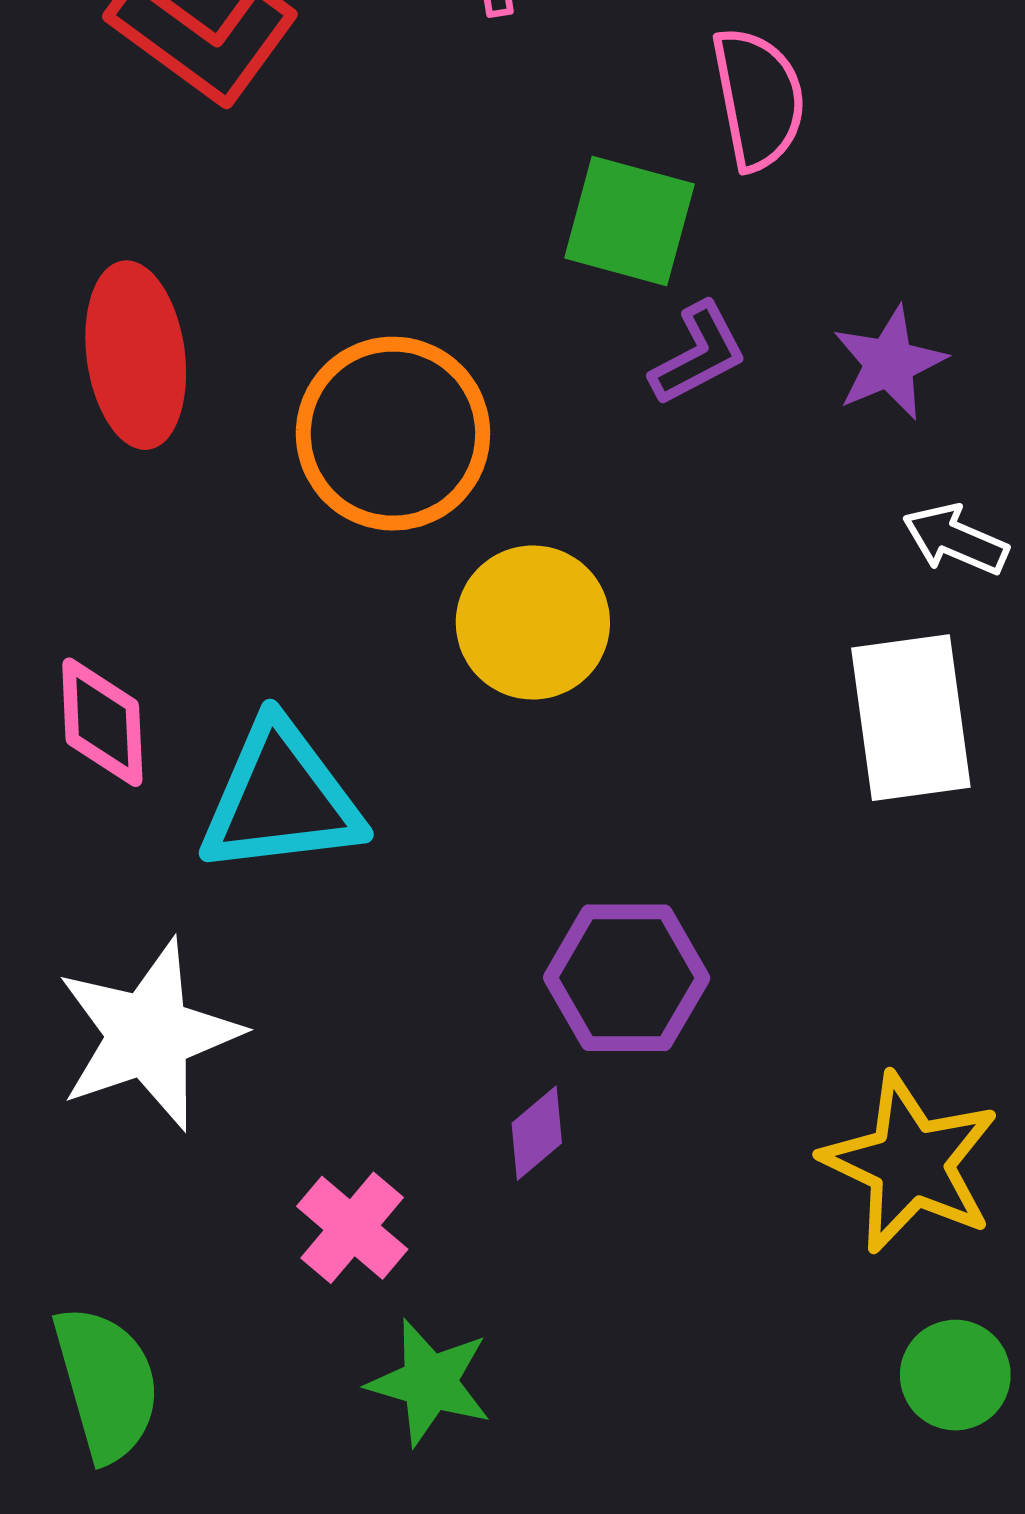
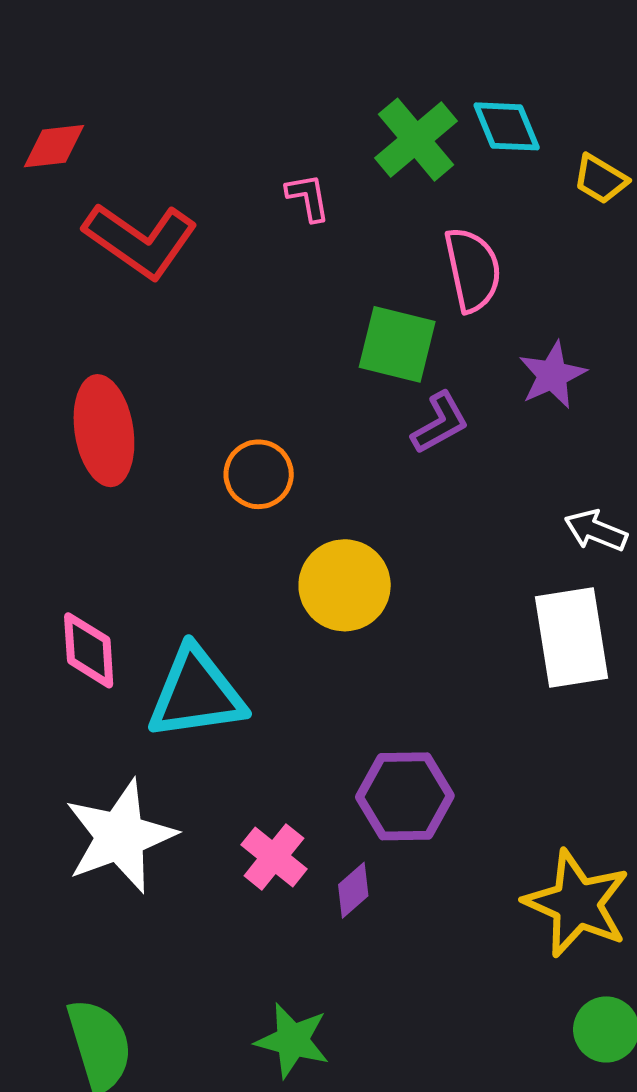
purple star: (889, 363) -> (552, 375), moved
orange circle: (393, 434) -> (259, 474), size x0.6
pink cross: (352, 1228) -> (274, 857), moved

